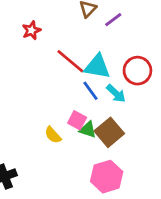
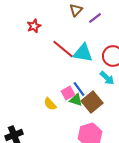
blue line: (90, 91) -> (79, 89), moved
cyan arrow: (116, 93) -> (107, 78), moved
pink square: (77, 120) -> (68, 93), turned 32

